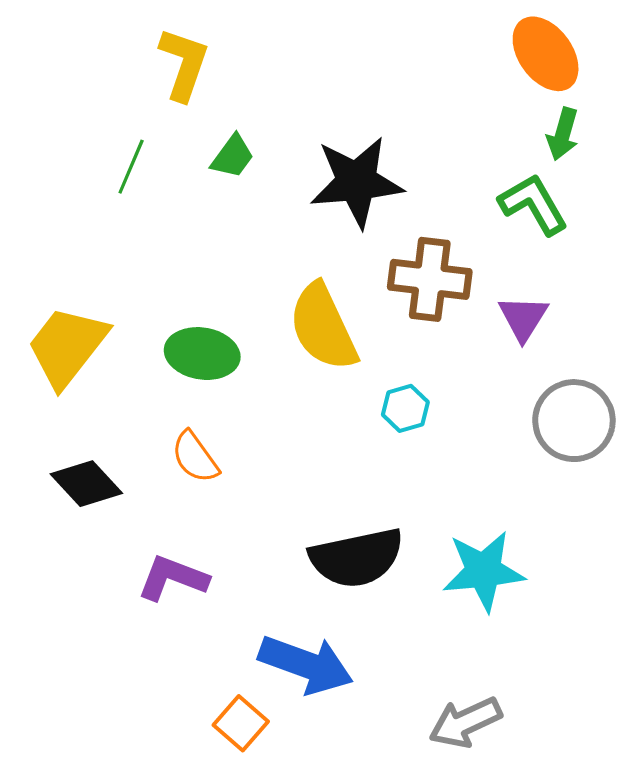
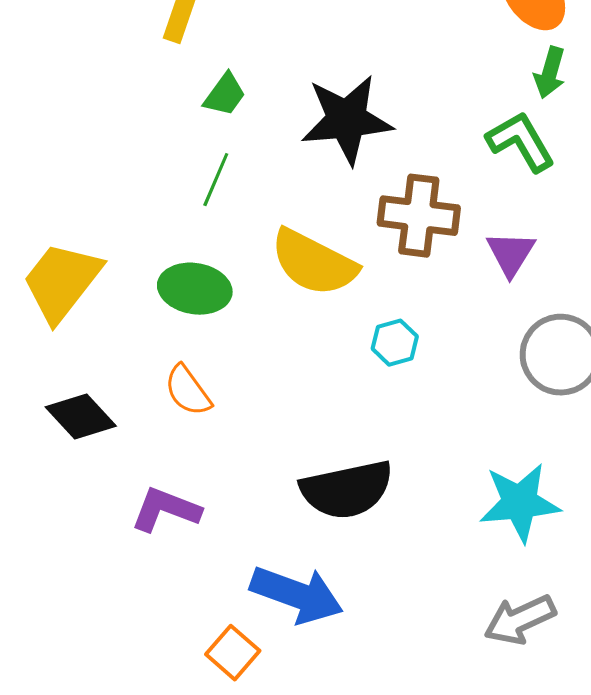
green line: (131, 167) -> (216, 180), moved
yellow semicircle: (323, 327) -> (314, 263), turned -38
cyan star: (484, 571) -> (520, 503), moved
gray arrow: (465, 722) -> (520, 620), moved

